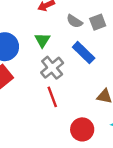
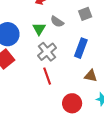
gray semicircle: (74, 21) -> (57, 22), moved
blue rectangle: (84, 53) -> (81, 48), moved, turned 66

